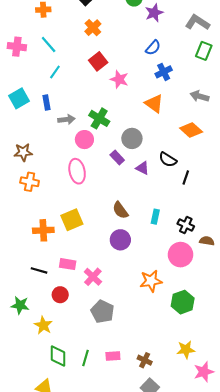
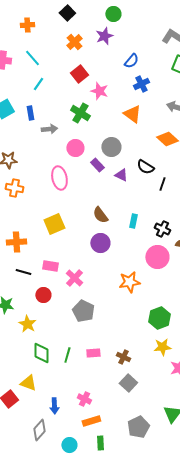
purple star: (154, 13) -> (104, 36), moved
green cross: (99, 118) -> (80, 113), moved
pink circle: (84, 140) -> (75, 148), moved
orange cross: (43, 230) -> (16, 242), moved
green hexagon: (183, 302) -> (159, 318), moved

